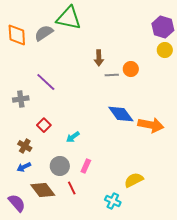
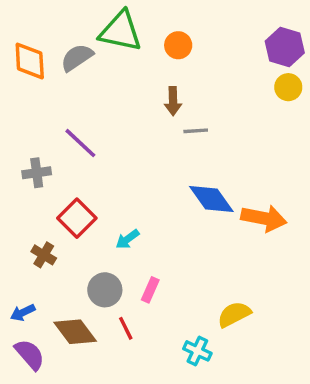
orange circle: (131, 69) -> (178, 45), moved
red square: (44, 125) -> (77, 218), size x1.5
blue arrow: (24, 167) -> (23, 313), moved

